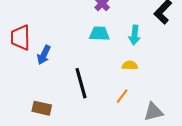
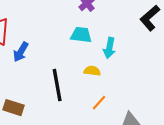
cyan arrow: (135, 35) -> (109, 48), moved
yellow semicircle: (130, 65) -> (92, 71), moved

